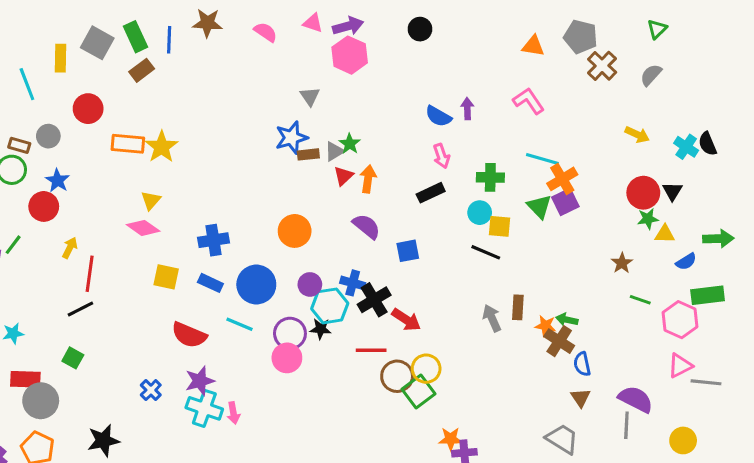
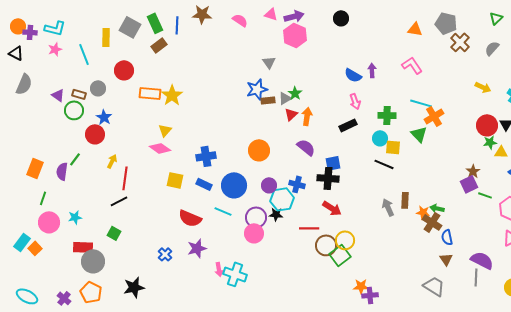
purple square: (565, 202) -> (469, 184), moved
black cross: (374, 300) -> (328, 178), moved, turned 35
cyan cross: (204, 408) -> (235, 274), moved

